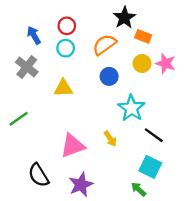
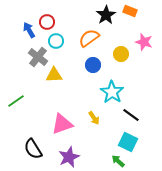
red circle: (67, 26) -> (47, 22), moved
orange rectangle: (143, 36) -> (130, 11), moved
pink star: (166, 63) -> (144, 42), moved
gray cross: (27, 67) -> (38, 57), moved

